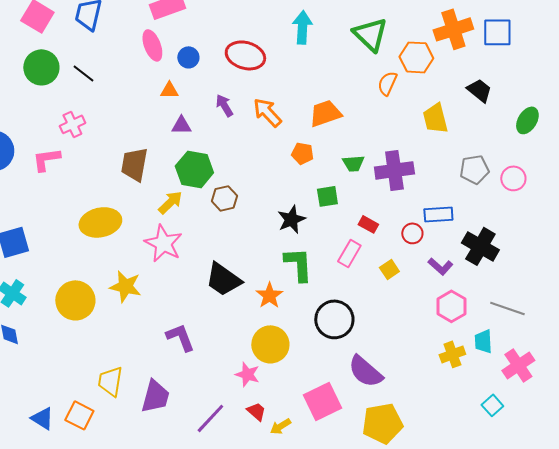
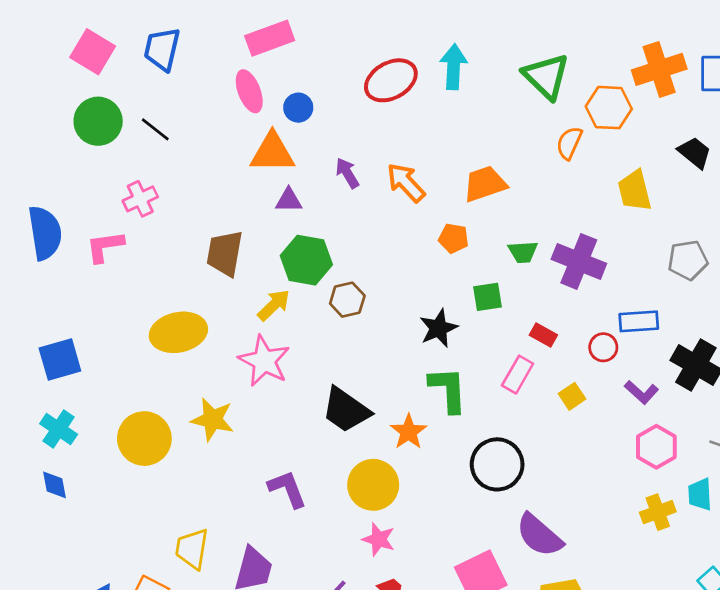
red ellipse: (245, 55) -> (391, 80), moved, turned -45
orange triangle: (169, 90) -> (272, 153), size x1.8
purple cross: (394, 170) -> (579, 261), turned 30
yellow circle: (270, 344) -> (373, 485), moved

